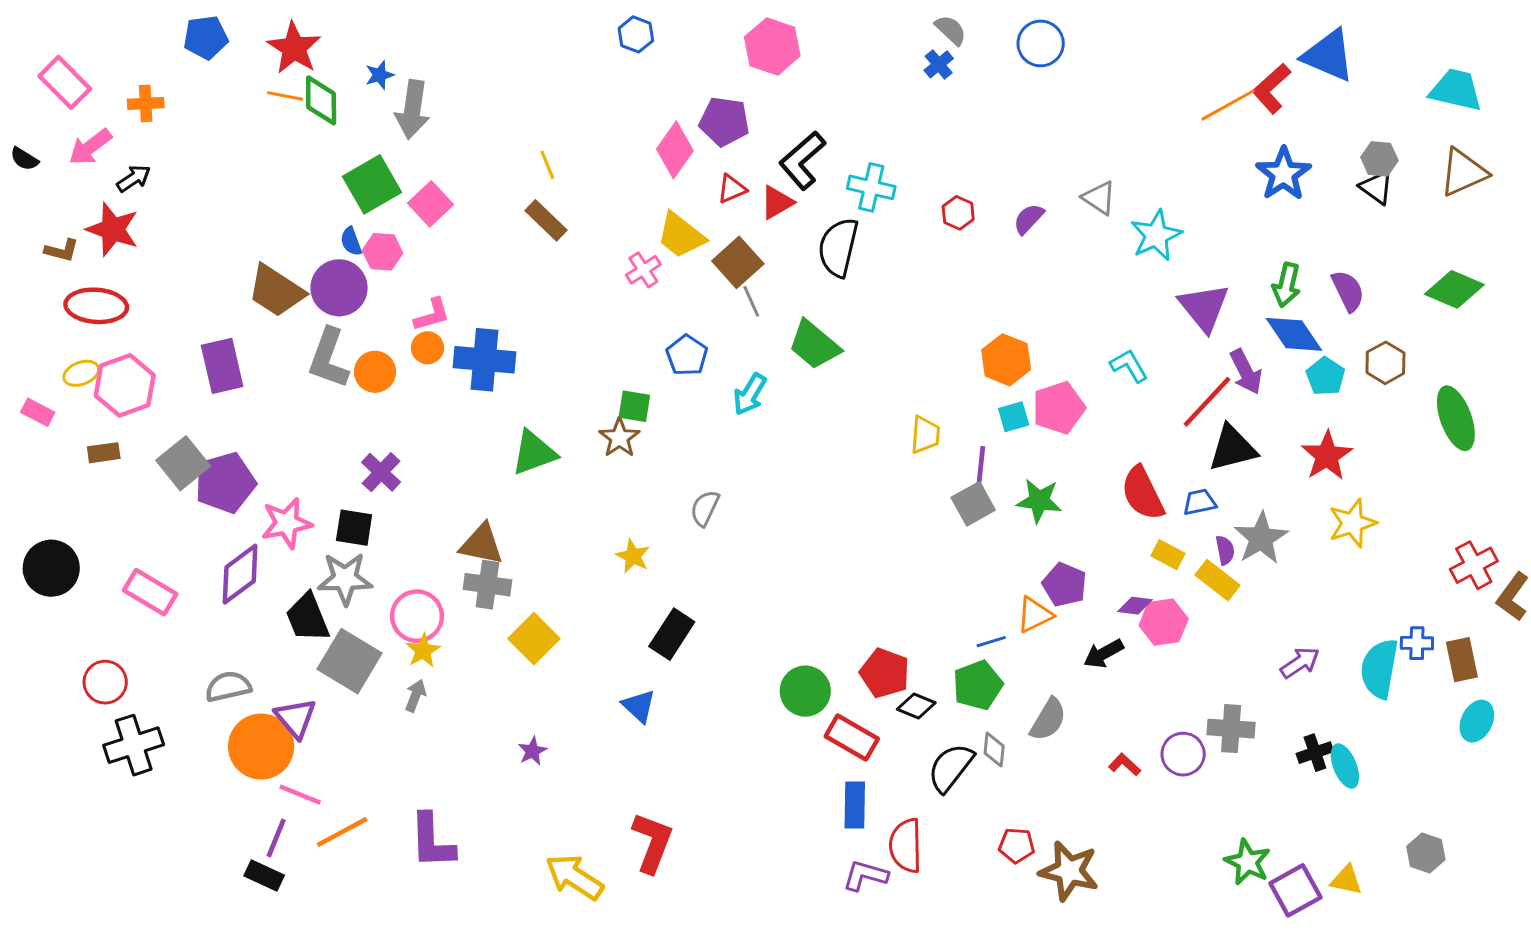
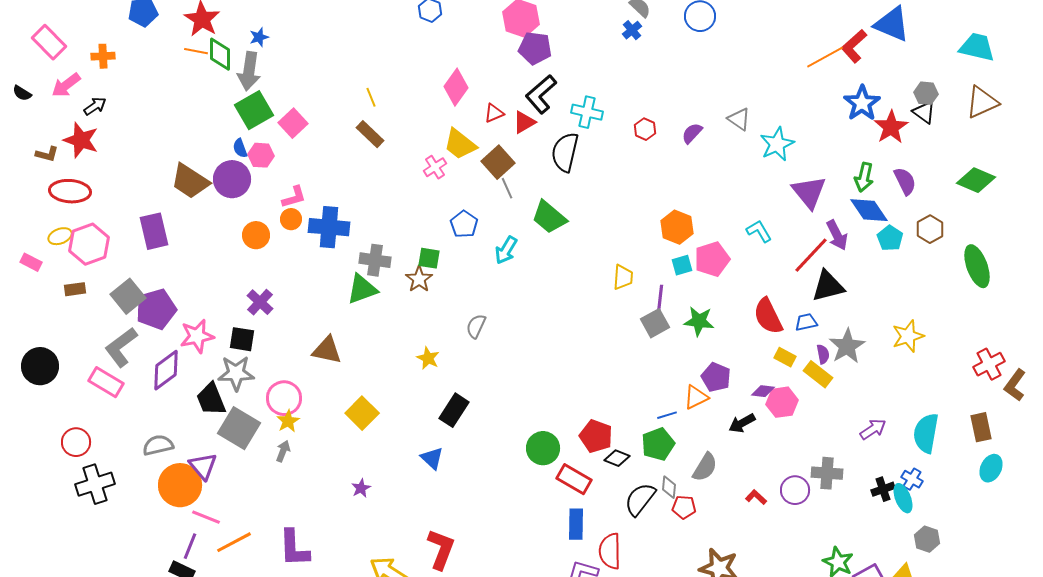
gray arrow: (413, 109) -> (249, 71), moved
purple pentagon: (724, 121) -> (535, 48), moved
gray L-shape: (329, 358) -> (121, 347), moved, turned 33
red star: (1327, 456) -> (891, 127), moved
gray cross: (487, 585) -> (375, 260), moved
blue cross: (1417, 643) -> (912, 479), moved, turned 30
red pentagon: (1017, 845) -> (684, 507), moved
gray hexagon: (1426, 853) -> (927, 539), moved

